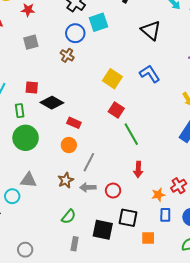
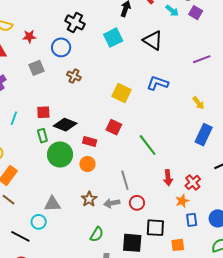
cyan square: (98, 22) -> (113, 38), moved
blue circle: (75, 33) -> (61, 47), moved
blue L-shape: (150, 74) -> (158, 83), turned -30
red square: (116, 110) -> (114, 127), moved
green rectangle: (20, 111) -> (42, 136), moved
green circle: (26, 138) -> (60, 154), moved
gray line: (89, 162) -> (125, 180), moved, turned -36
red arrow: (138, 169) -> (168, 178), moved
red cross: (179, 186) -> (193, 182), moved

